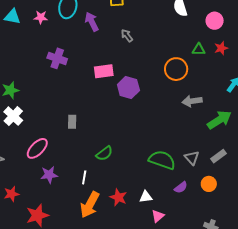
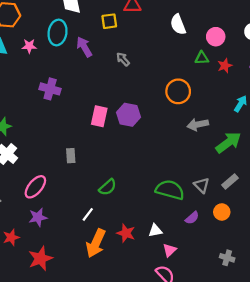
green triangle: (199, 49) -> (202, 58), moved
pink rectangle: (104, 71) -> (99, 116), moved, turned -66
purple star: (49, 175) -> (38, 217), moved
white line: (84, 177) -> (88, 214), turned 32

